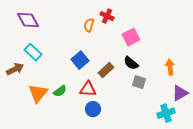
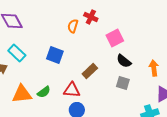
blue square: (80, 60) -> (55, 55), moved, turned -30
black semicircle: (131, 63) -> (124, 61), moved
orange triangle: (38, 93) -> (22, 94), turned 45

